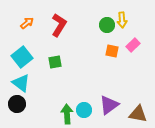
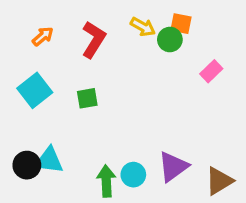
yellow arrow: (122, 20) -> (143, 27), moved, turned -56
orange square: (112, 51) -> (181, 24), moved
cyan triangle: (21, 83) -> (49, 160), moved, turned -30
brown triangle: (138, 114) -> (219, 181), turned -42

